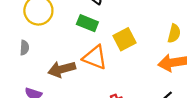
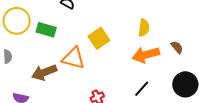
green rectangle: (87, 23) -> (46, 30), moved

